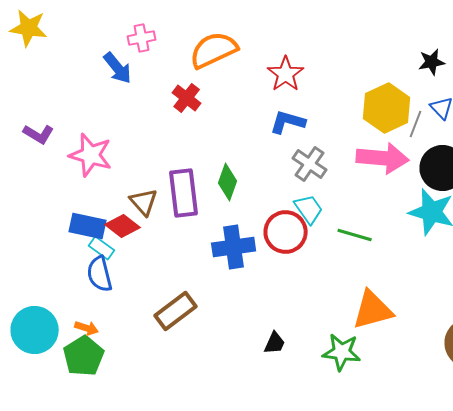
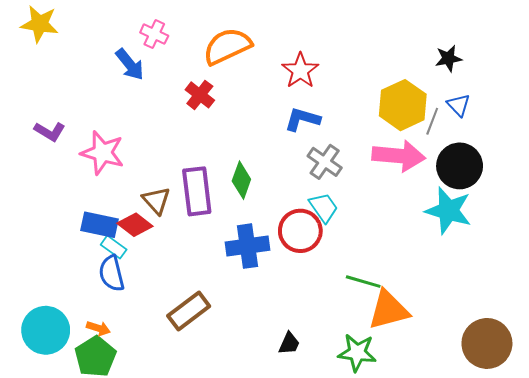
pink cross: (142, 38) -> (154, 34), turned 36
green line: (355, 235) -> (363, 282), moved

